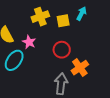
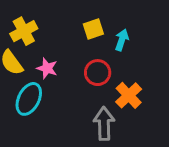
cyan arrow: (82, 14) -> (122, 40), moved
yellow cross: (40, 17) -> (24, 31), moved

